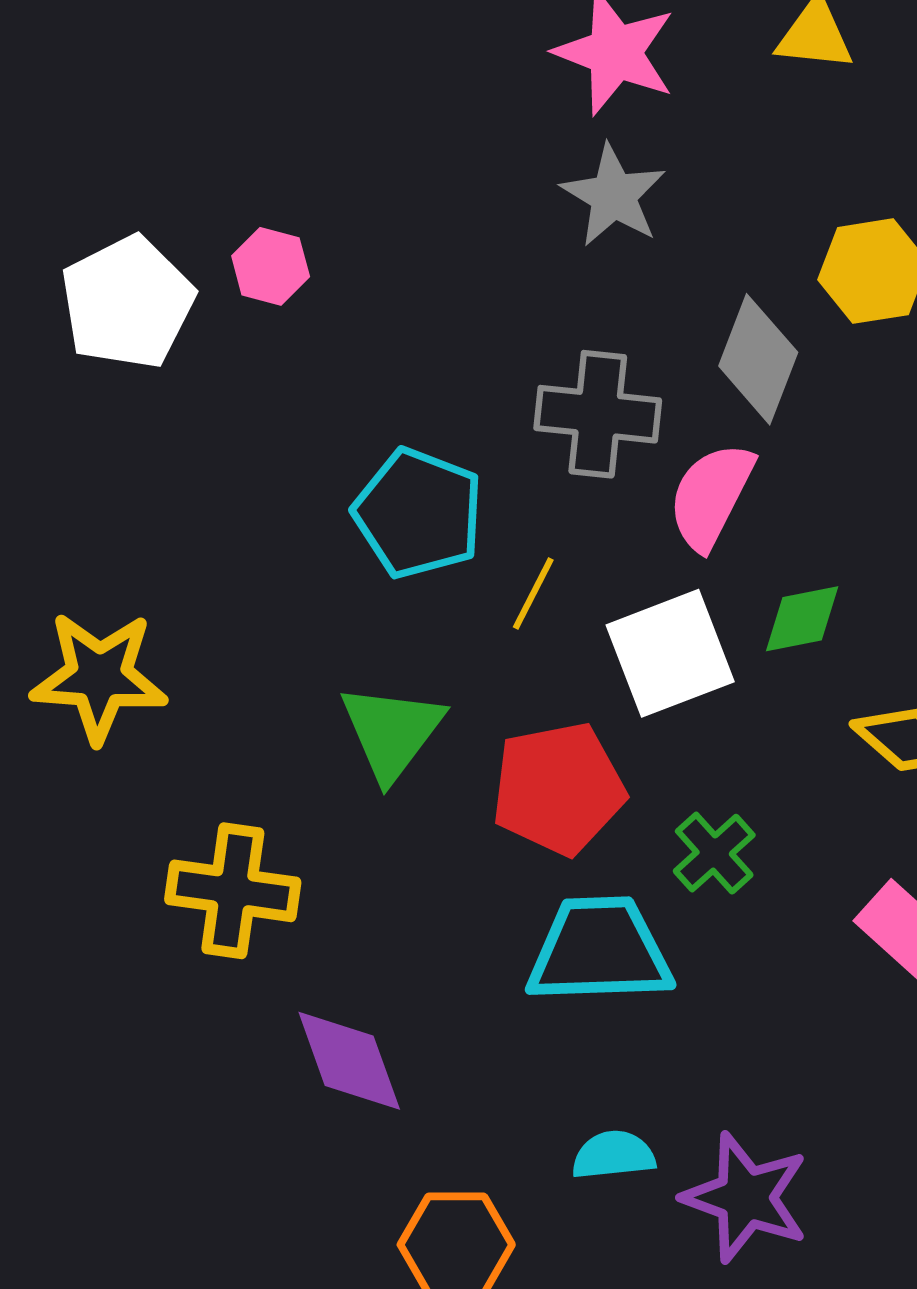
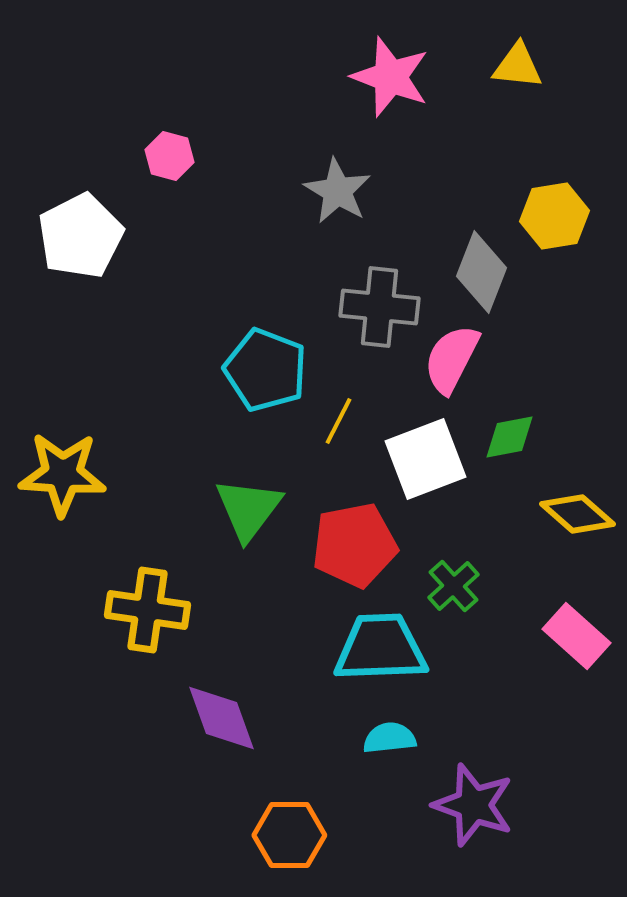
gray star: (613, 196) -> (337, 191), moved
pink hexagon: (271, 266) -> (169, 156), moved
cyan semicircle: (613, 1155) -> (389, 738), moved

